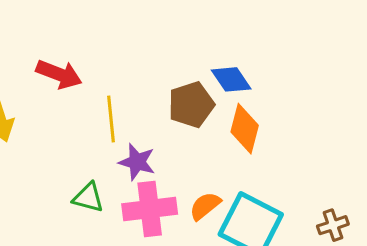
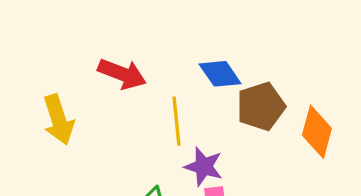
blue diamond: (231, 79) -> (220, 74), moved

